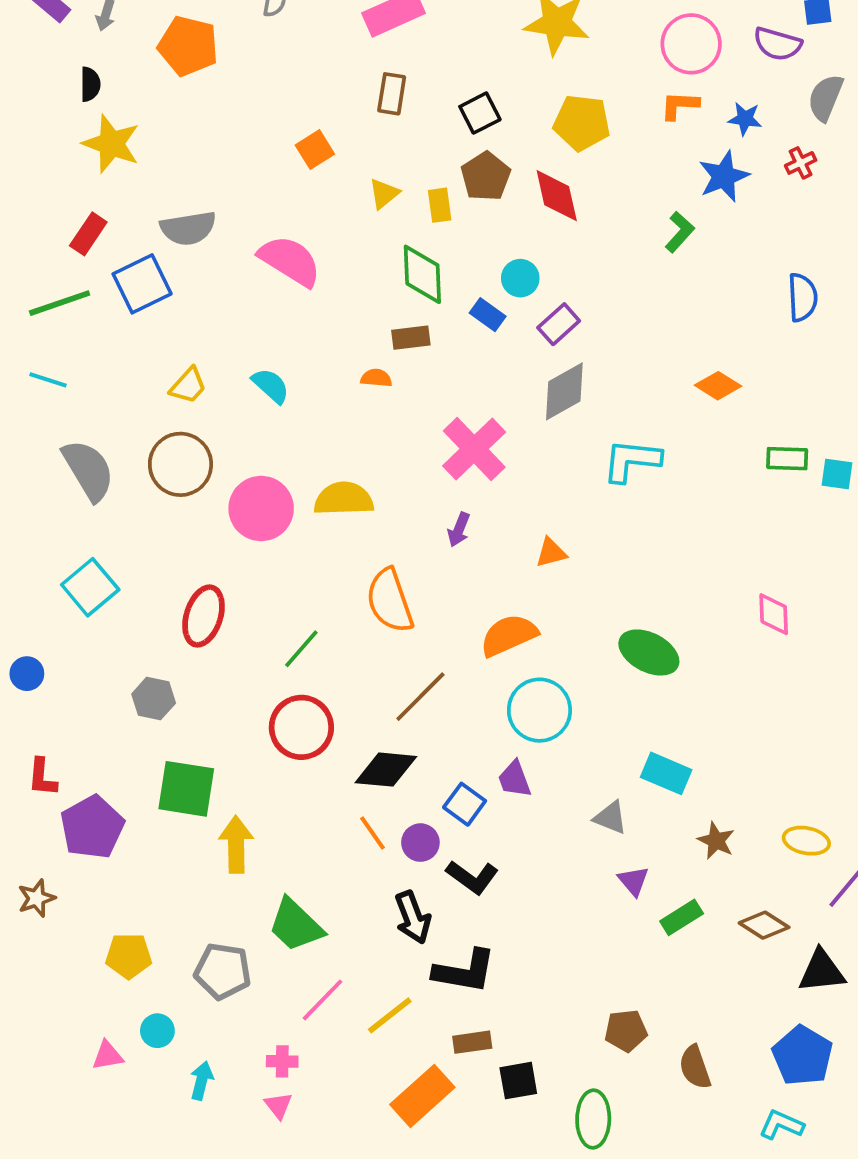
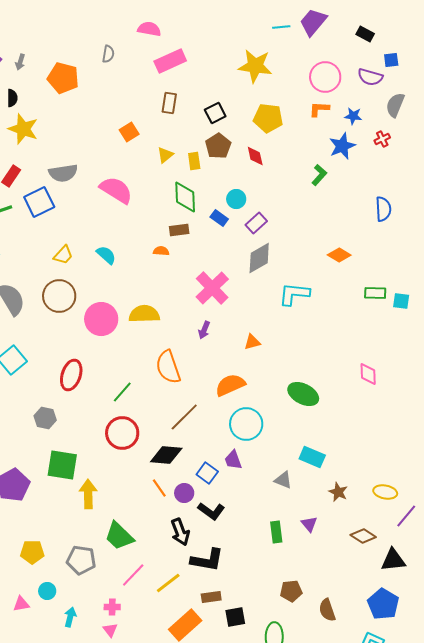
red diamond: (557, 196) -> (255, 156), size x0.7
purple triangle: (634, 881) -> (309, 524), moved
green rectangle: (682, 917) -> (276, 532), moved, turned -65

